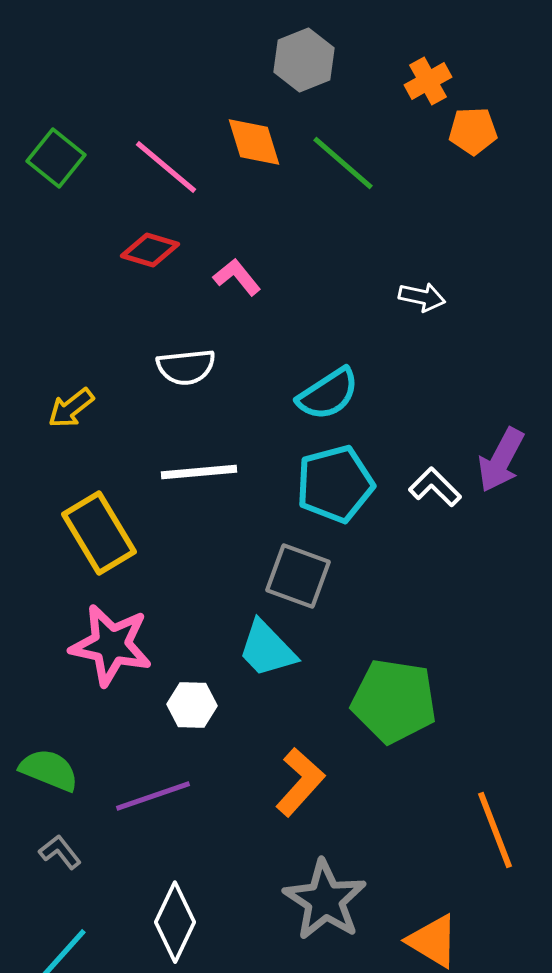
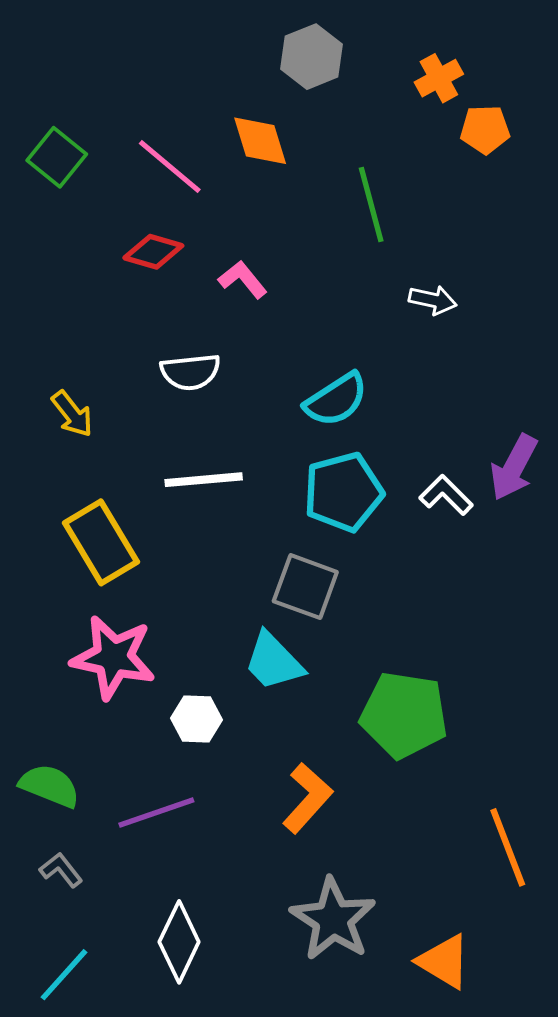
green line: (343, 163) -> (371, 204), moved, turned 34
yellow arrow: (71, 408) -> (72, 414), turned -90

